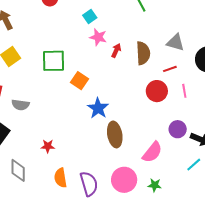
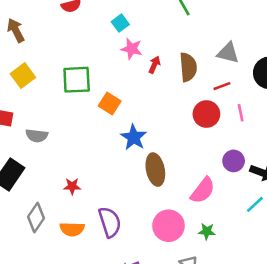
gray diamond: (18, 170) -> (36, 218), turned 35
orange semicircle: (60, 178) -> (72, 229), moved, turned -78
purple semicircle: (89, 184) -> (110, 222), moved

